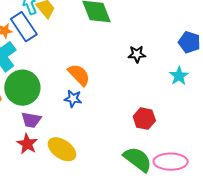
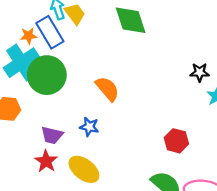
black star: (137, 54) -> (200, 72), moved
green circle: (22, 88) -> (47, 75), moved
blue star: (73, 99) -> (89, 127), moved

